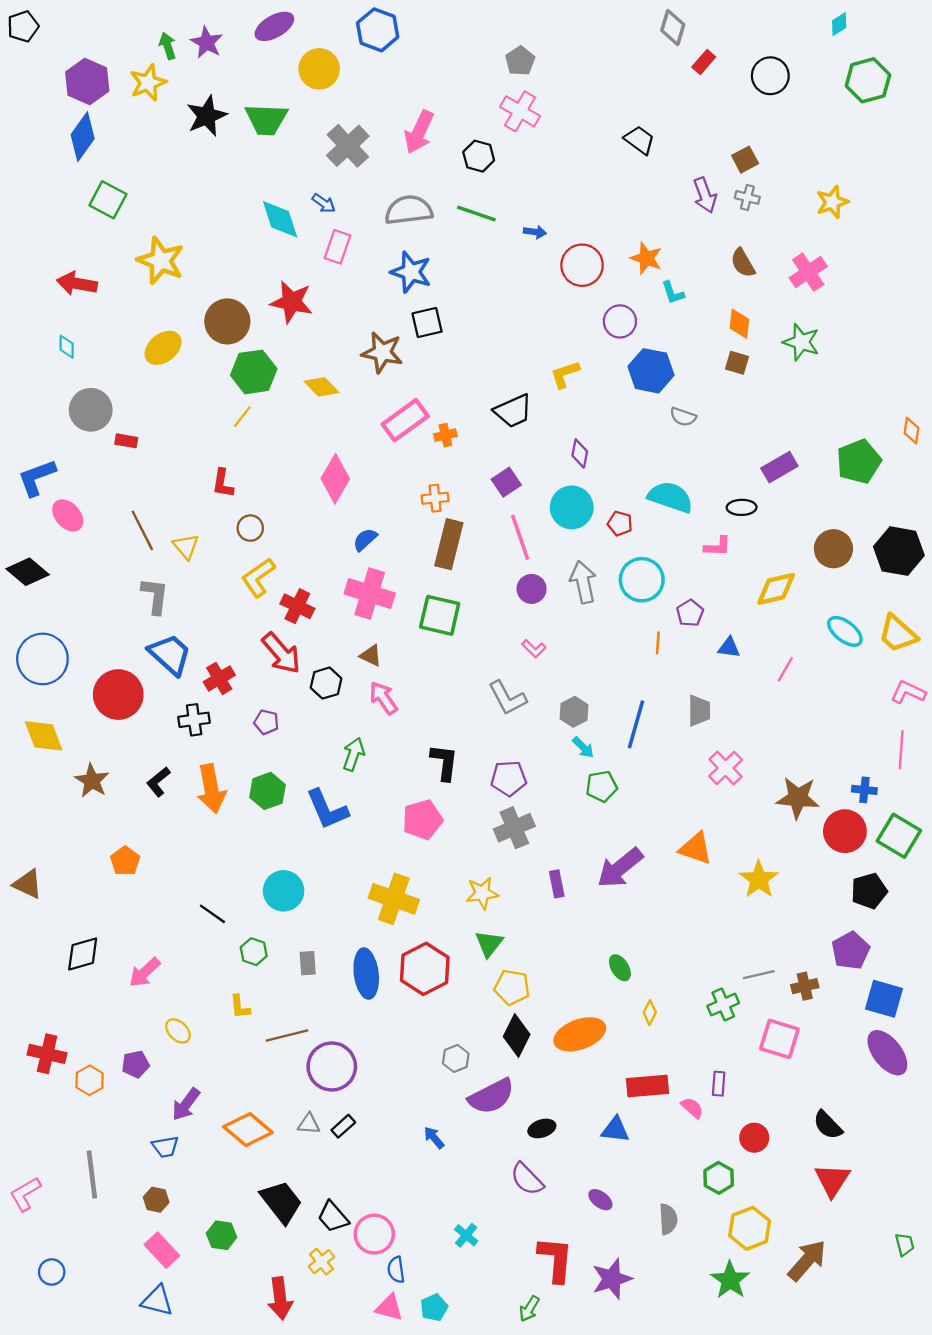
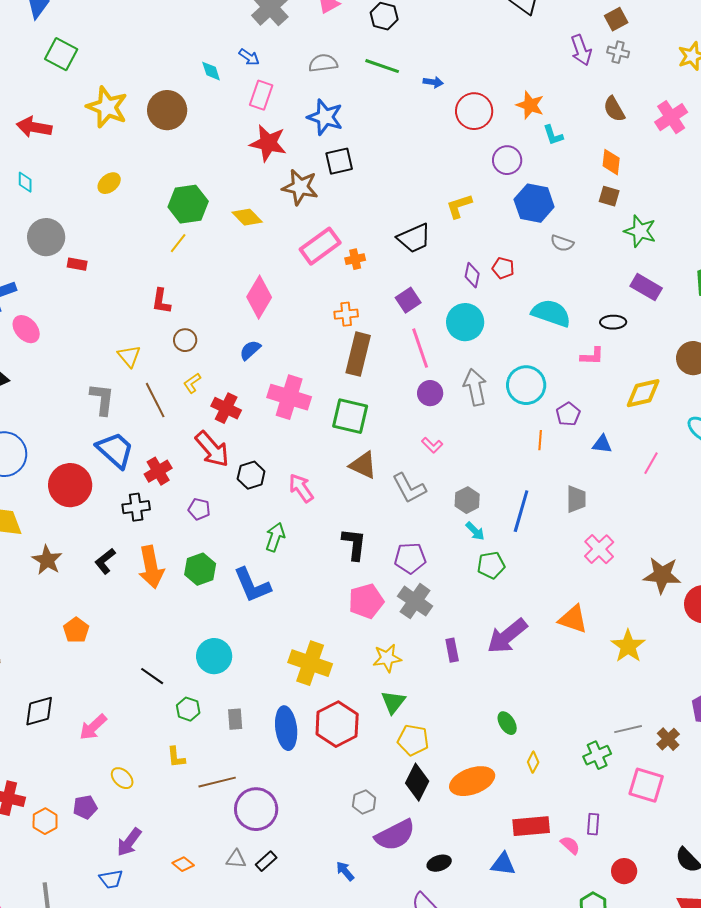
gray semicircle: (409, 210) -> (323, 63), size x0.7
cyan diamond: (280, 219) -> (211, 71), size x0.6
red star: (292, 302) -> (268, 143), moved
brown circle: (227, 321) -> (167, 110), moved
green star: (801, 342) -> (640, 231), moved
yellow ellipse: (163, 348) -> (109, 183), size x0.7
purple rectangle: (779, 467) -> (646, 287), turned 60
red pentagon: (620, 523) -> (503, 268), moved
brown line: (142, 530) -> (155, 400), moved
blue semicircle: (365, 540) -> (250, 350), moved
yellow L-shape: (258, 577) -> (192, 383), size x0.6
brown triangle: (371, 656) -> (363, 465), moved, size x1.4
pink pentagon: (422, 820) -> (366, 601), moved
gray cross: (514, 828) -> (415, 601), turned -32
brown cross: (805, 986) -> (668, 739), turned -30
orange diamond: (248, 1130) -> (183, 864), size x0.5

